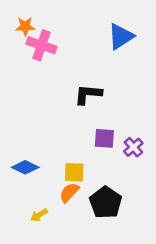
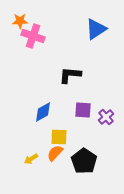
blue diamond: (25, 167) -> (43, 112), moved, turned -55
yellow arrow: (39, 215) -> (31, 159), moved

